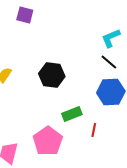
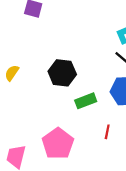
green rectangle: (72, 114) -> (86, 101), moved

